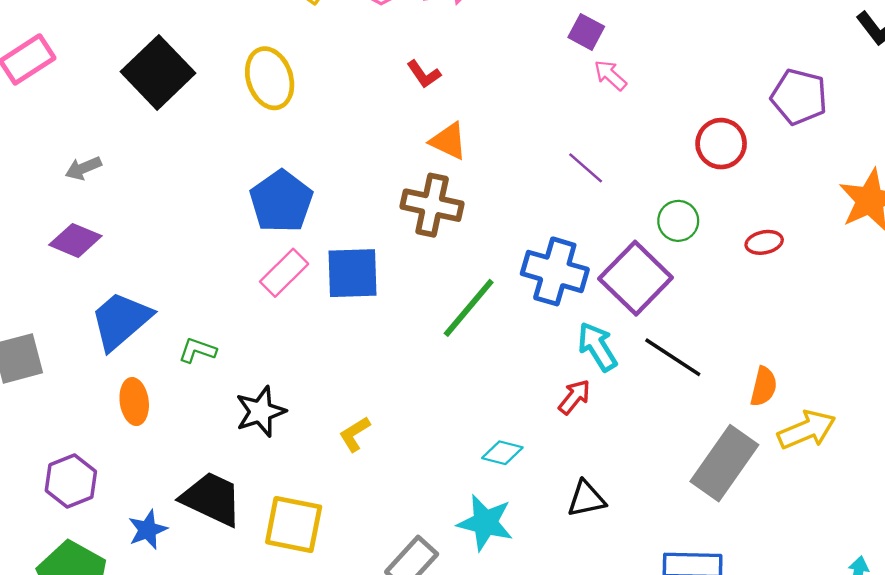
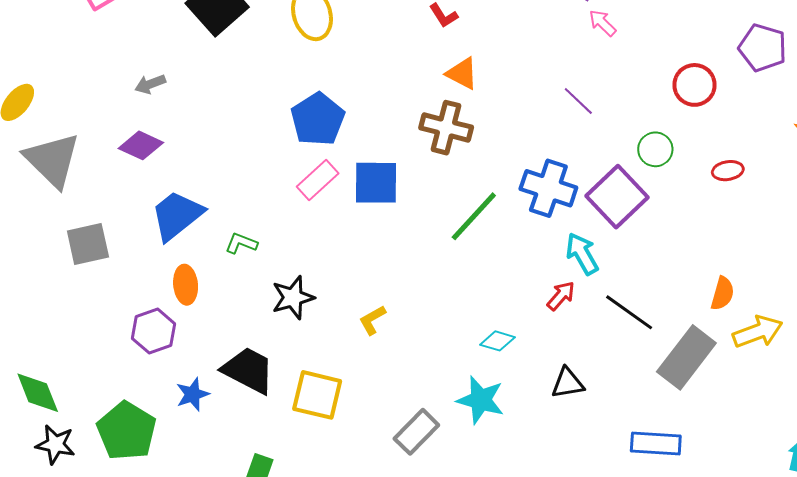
black line: (673, 357) -> (629, 312), moved
purple hexagon: (71, 481) -> (153, 331), moved

